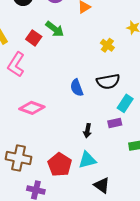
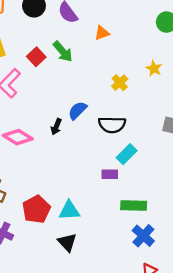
blue semicircle: (77, 88) -> (78, 110), moved, turned 54
black arrow: (87, 131) -> (56, 127), moved
black triangle: (102, 185) -> (67, 242), moved

